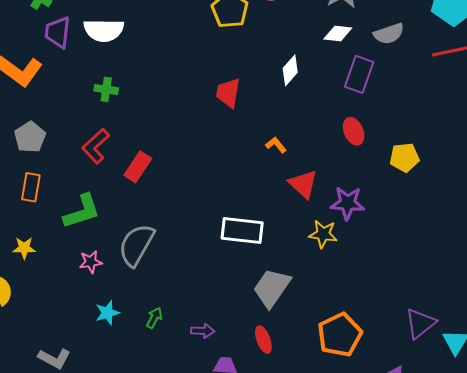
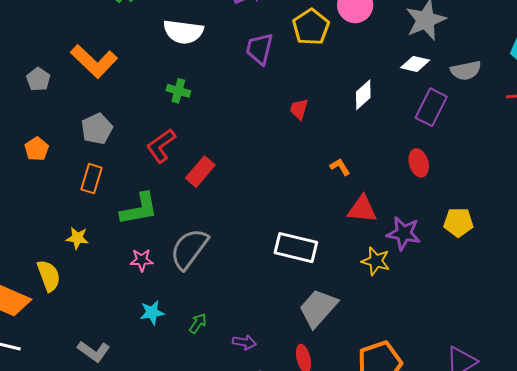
purple trapezoid: (58, 32) -> (260, 49), moved
red trapezoid: (228, 93) -> (299, 109), size x0.7
yellow pentagon: (404, 158) -> (458, 222), moved
red triangle: (303, 184) -> (362, 209), turned -44

